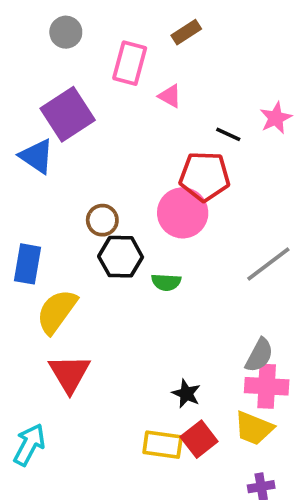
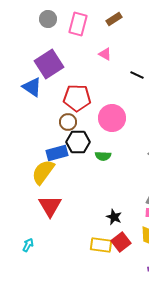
pink rectangle: (130, 63) -> (78, 24), moved
red pentagon: (205, 176) -> (77, 98), moved
blue rectangle: (27, 264) -> (57, 153), moved, turned 65
cyan arrow: (29, 445) -> (28, 245), size x0.6

